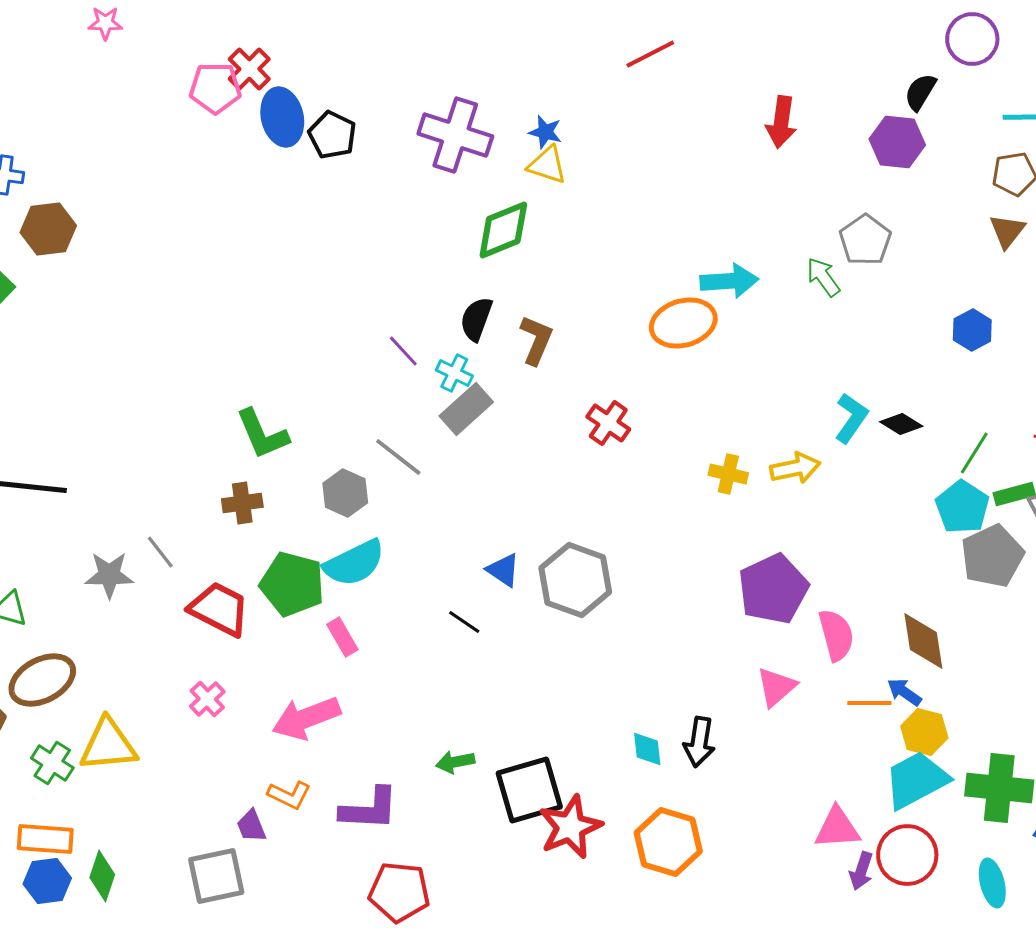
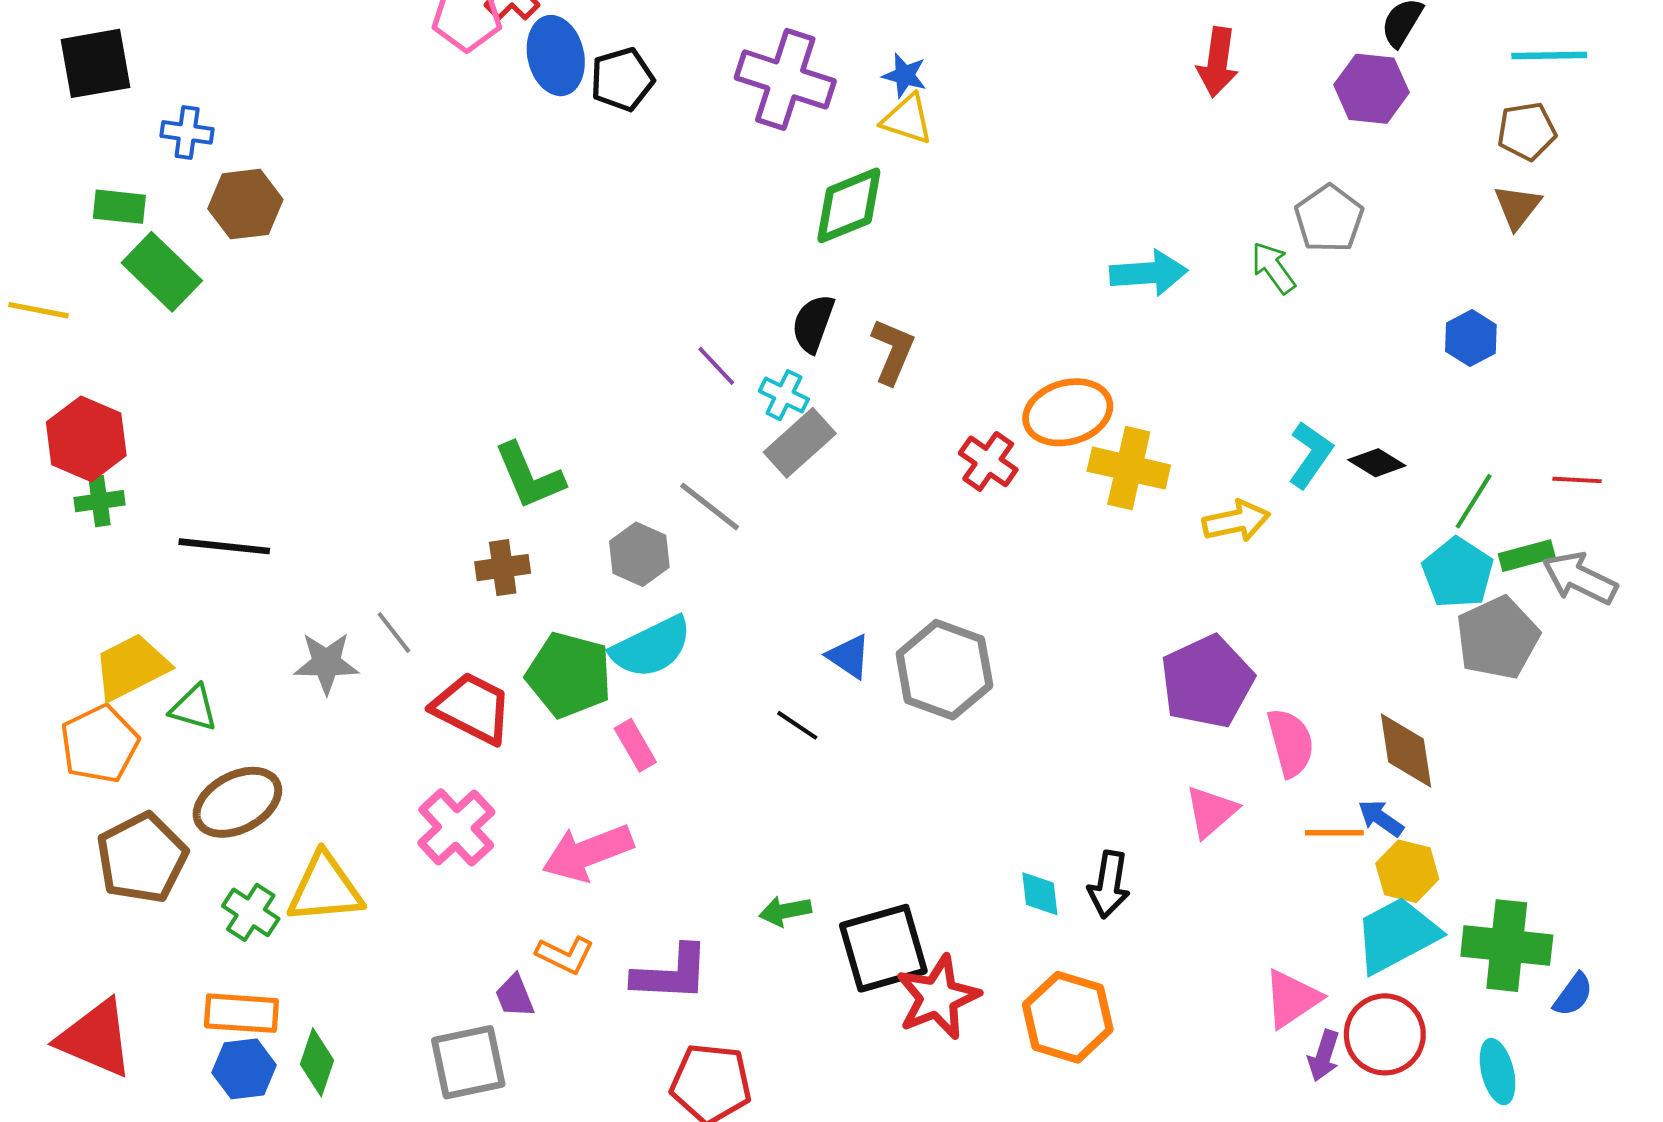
black pentagon: (332, 135) -> (622, 79), turned 30
orange ellipse: (683, 323) -> (1068, 412), moved
yellow cross: (728, 474) -> (1129, 468), moved, size x1.5
pink cross: (207, 699) -> (456, 827), size x1.6
pink triangle: (837, 828) -> (1292, 999), turned -30

